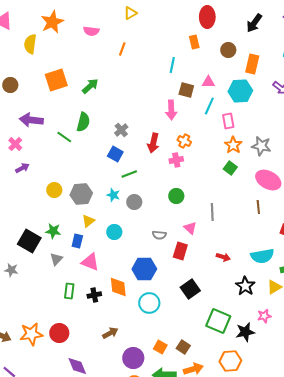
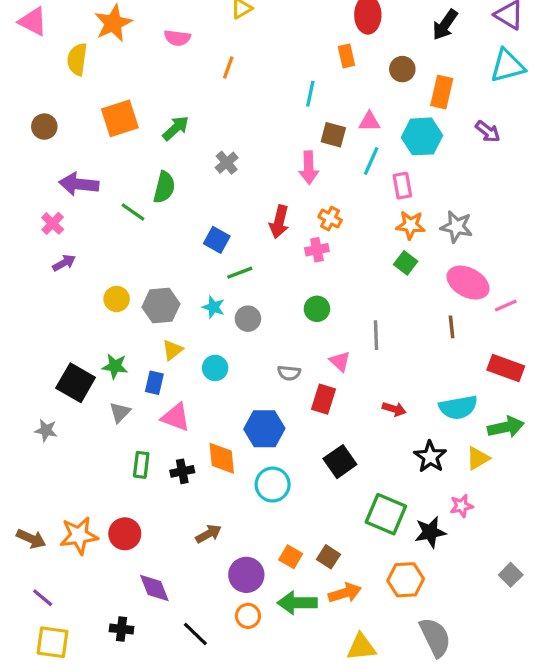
gray cross: (121, 130) -> (227, 163), moved
orange star: (233, 145) -> (411, 225), turned -30

